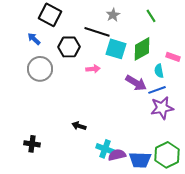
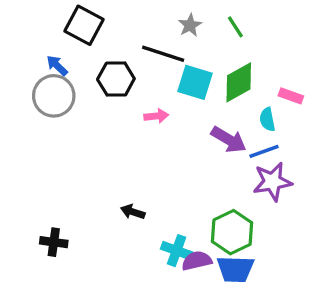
green line: (151, 16) -> (235, 27), moved
gray circle: (40, 69) -> (54, 96), moved
green hexagon: (167, 155) -> (232, 232), moved

